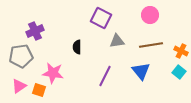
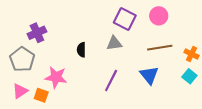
purple square: (101, 18) -> (125, 19), moved
gray triangle: (117, 41) -> (114, 43), moved
gray pentagon: (21, 56) -> (22, 59), turned -30

